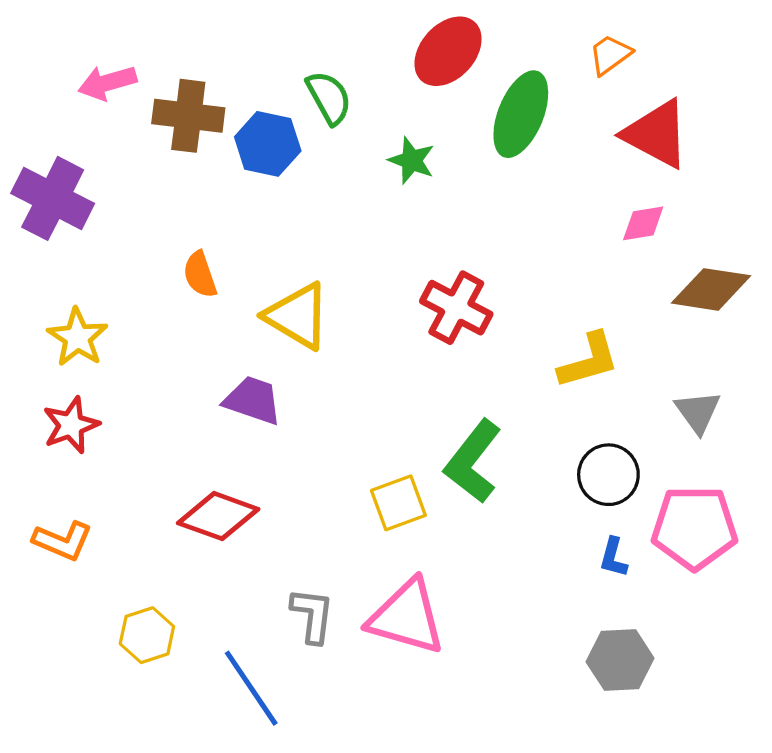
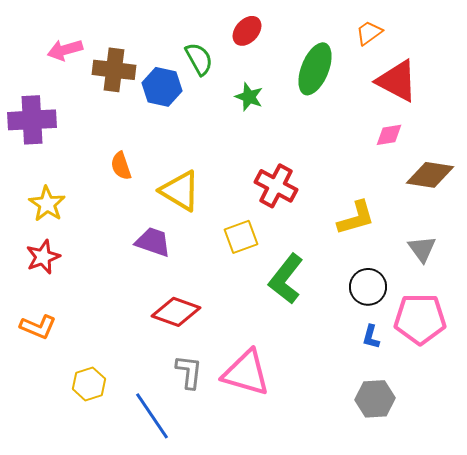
red ellipse: (448, 51) -> (247, 31), moved, size x0.7
purple cross: (53, 198) -> (32, 120), turned -30
yellow square: (398, 503) -> (241, 237), moved
red diamond: (218, 516) -> (176, 312), moved

